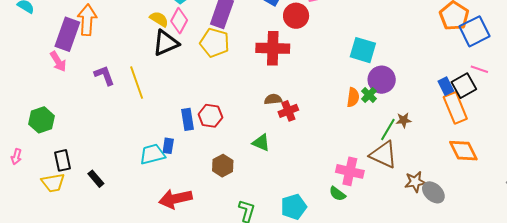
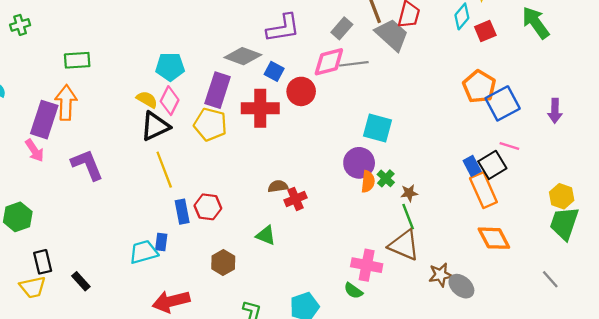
red cross: (273, 48) -> (260, 108), moved
purple L-shape: (104, 75) -> (87, 165), size x1.4
purple circle: (382, 80) -> (359, 163), moved
yellow line: (137, 83) -> (164, 170), moved
brown star: (404, 120) -> (409, 193), moved
green line: (388, 129) -> (408, 217), turned -50

